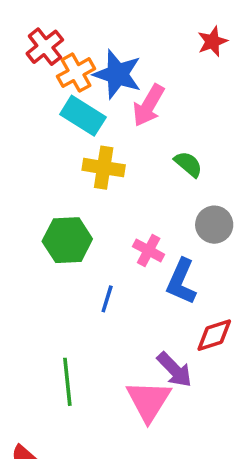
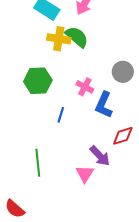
green semicircle: (188, 164) -> (77, 37), moved, size x1.4
pink triangle: (149, 401) -> (85, 174), size x0.7

